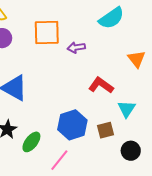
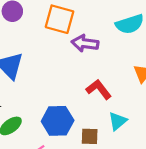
purple arrow: (76, 47) -> (85, 43), size x1.4

